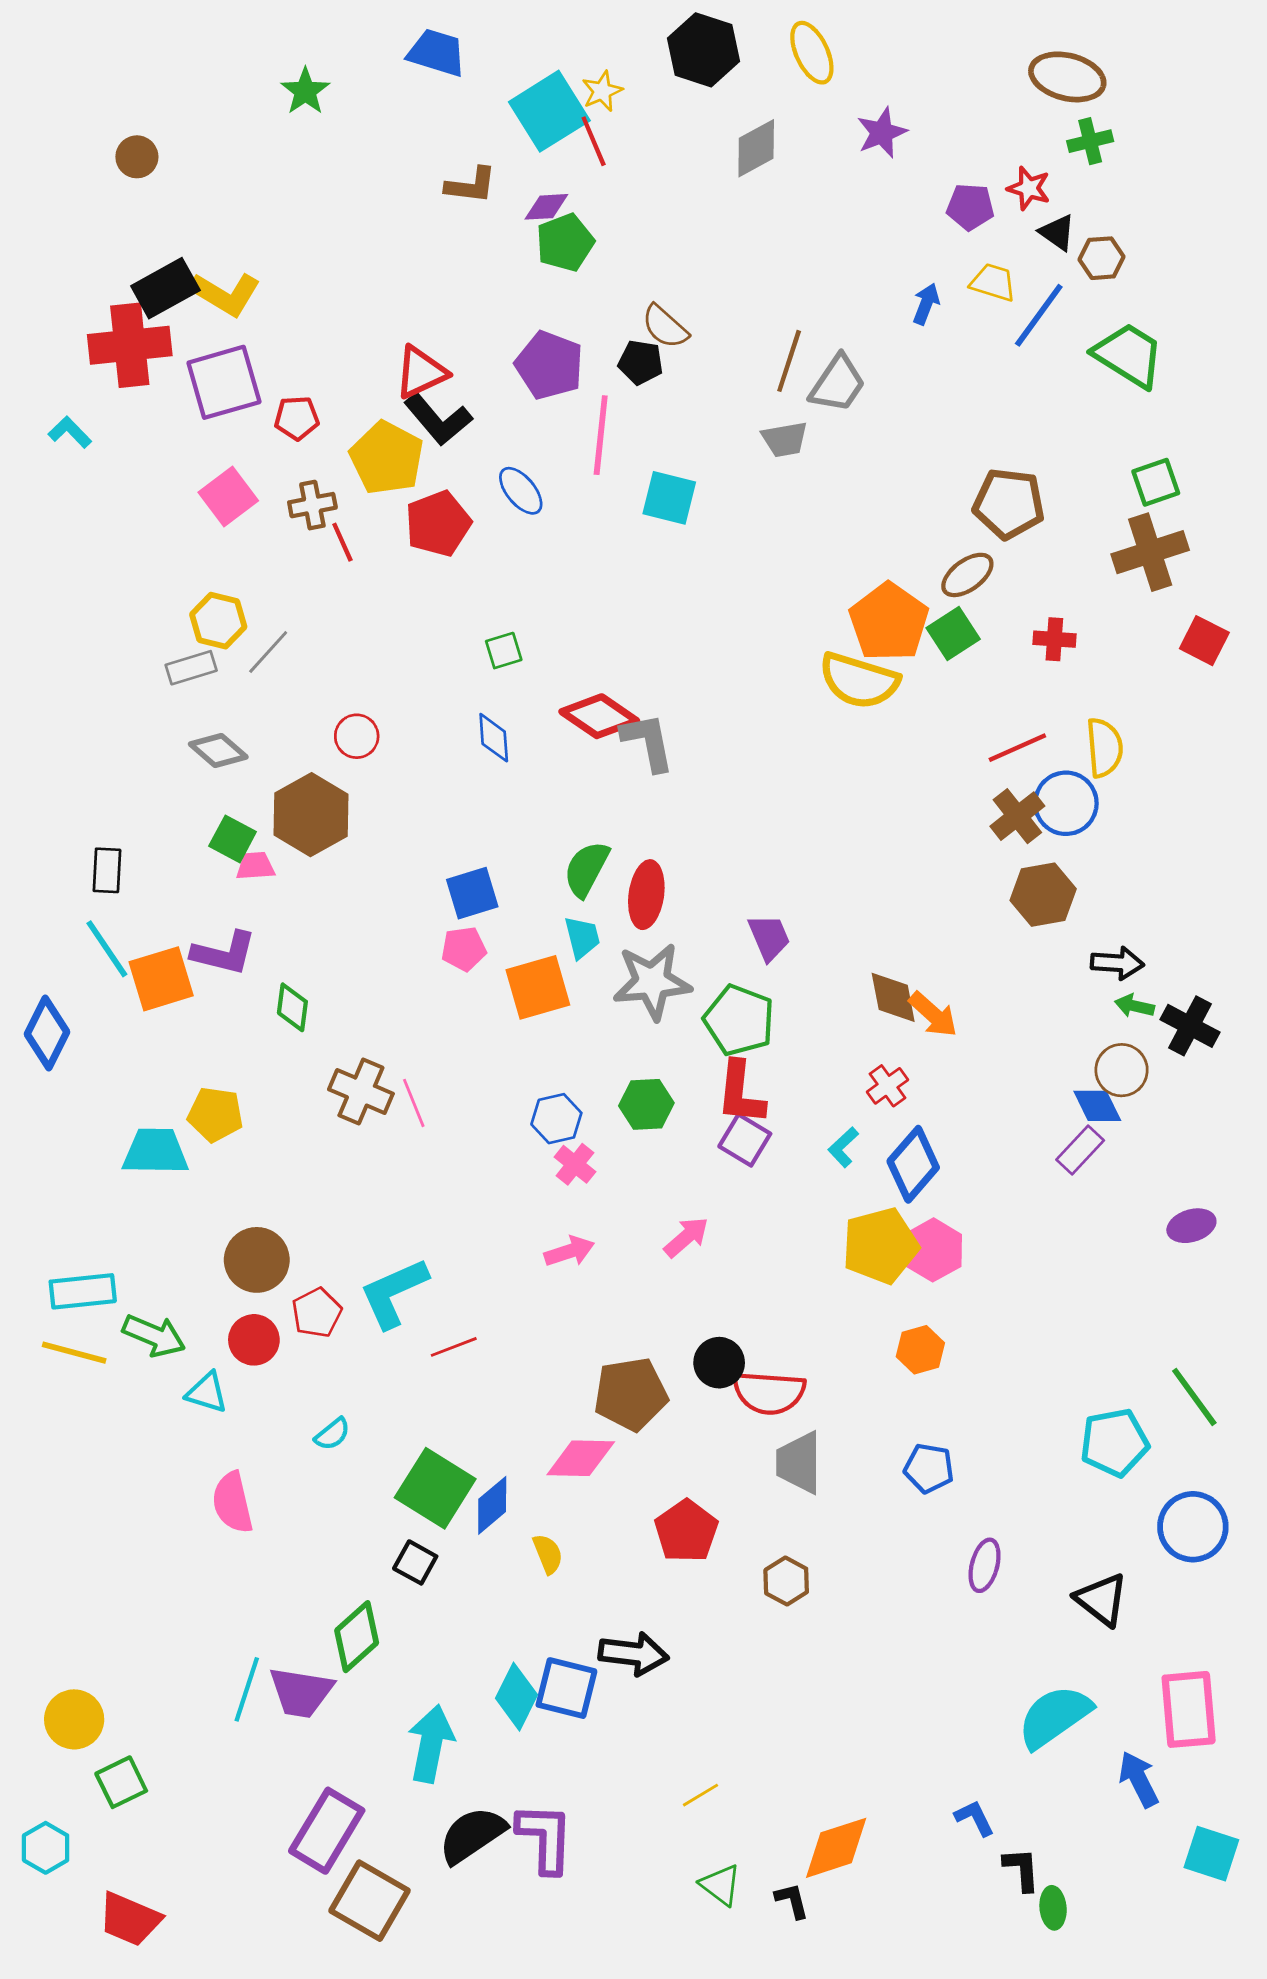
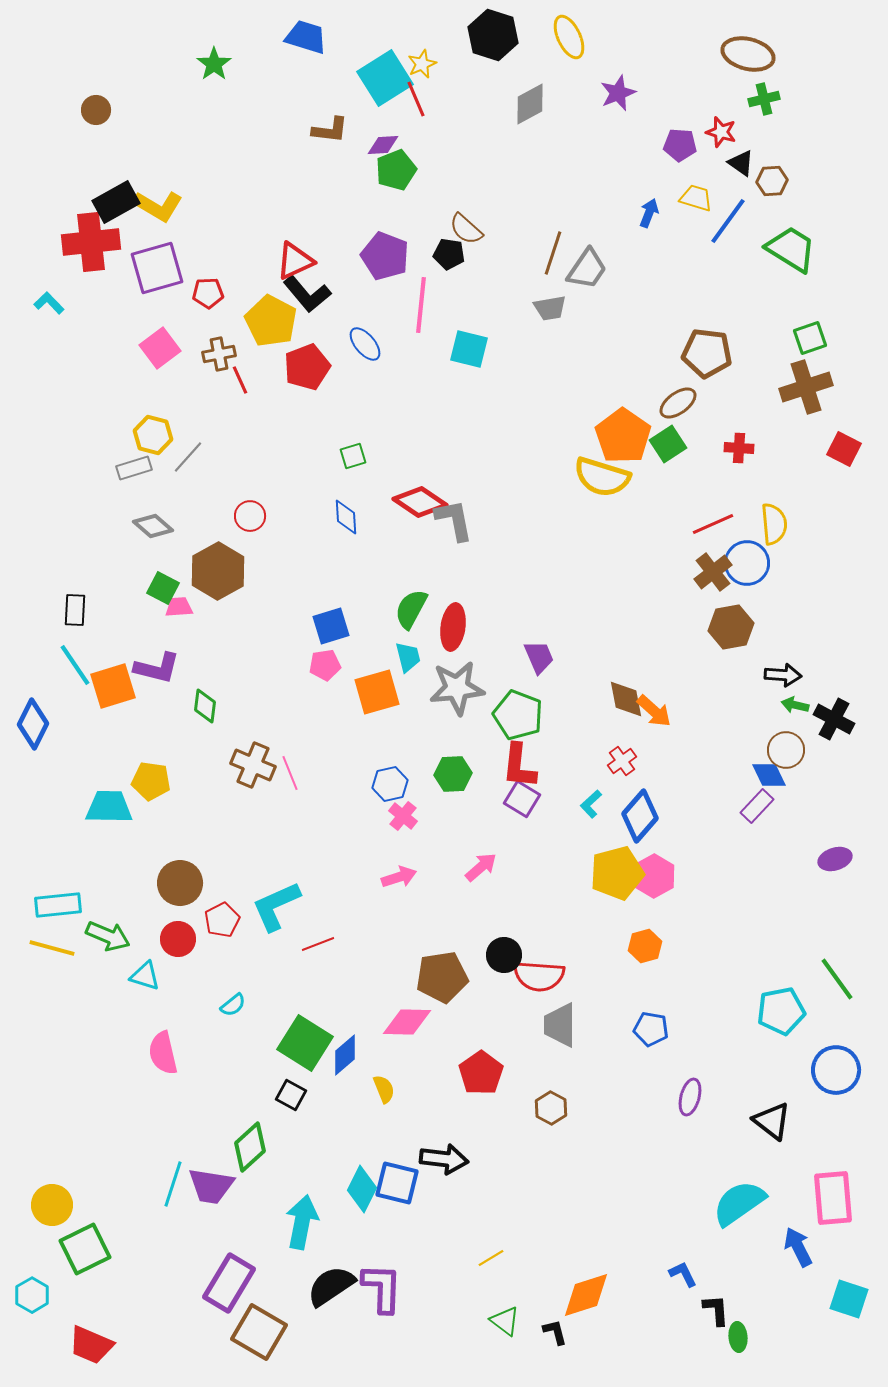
green square: (121, 1782) -> (85, 1249), size x1.4

